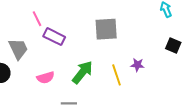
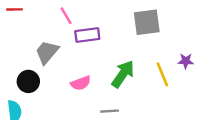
purple rectangle: (54, 37) -> (87, 35), turned -30
gray trapezoid: (18, 49) -> (47, 52), turned -110

